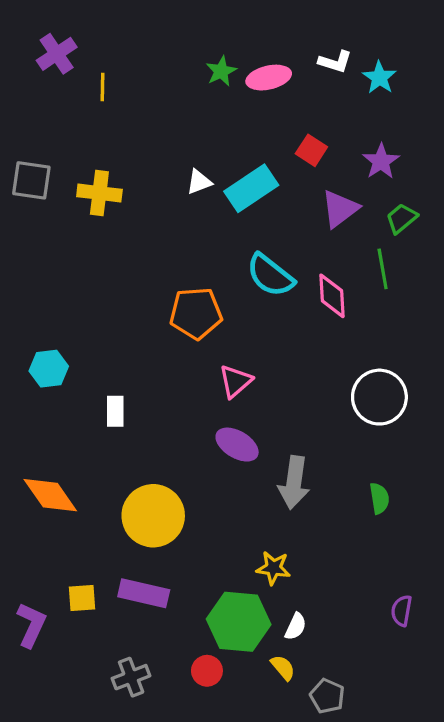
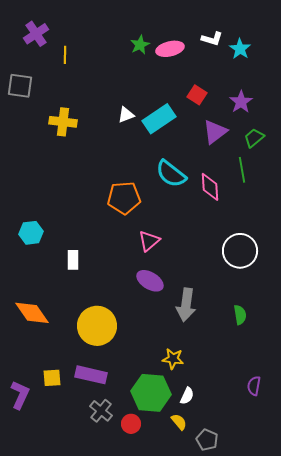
gray square: (31, 180) -> (20, 86), moved
gray cross: (131, 677) -> (101, 411), moved, turned -30

